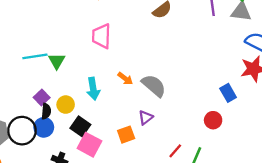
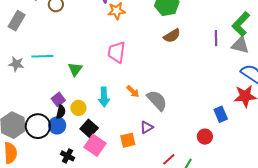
cyan line: (35, 56) -> (42, 56), moved

